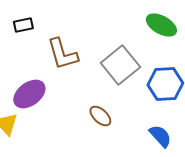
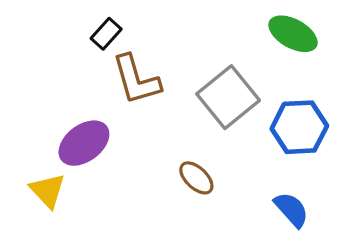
black rectangle: (23, 25) -> (106, 34), moved, turned -36

